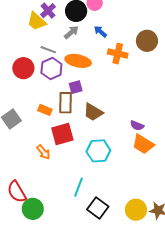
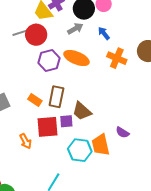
gray line: (48, 50) -> (20, 33), moved, turned -49
red circle: (23, 68) -> (36, 35), moved
purple square: (76, 87) -> (66, 121), moved
orange trapezoid: (143, 144) -> (101, 145), moved, turned 35

